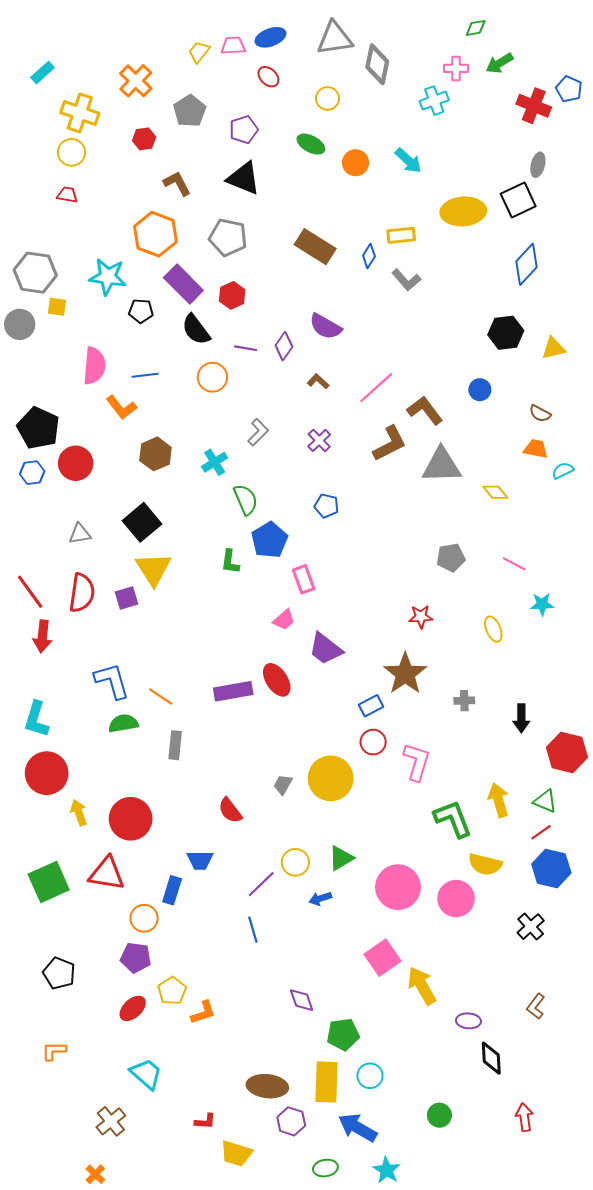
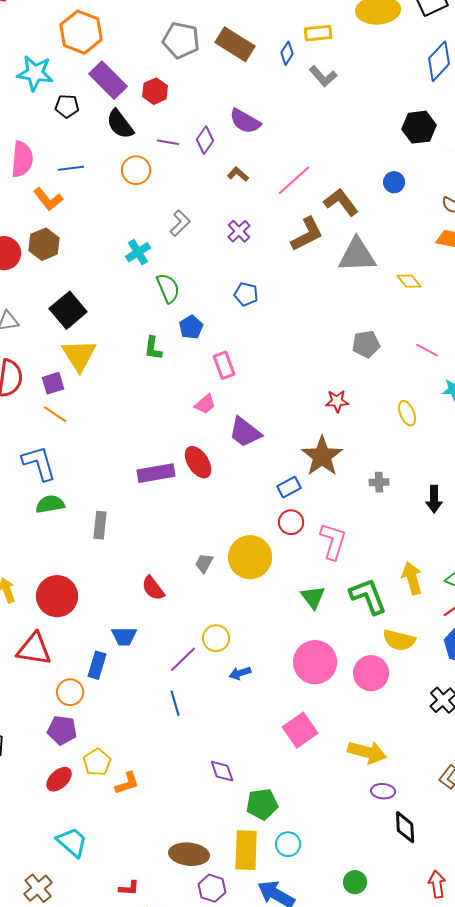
gray pentagon: (228, 237) -> (181, 40), moved
brown hexagon: (155, 454) -> (44, 244), moved
blue pentagon: (269, 540) -> (191, 327), size x0.7
orange line: (161, 696) -> (55, 414), moved
green triangle: (341, 858) -> (313, 597), moved, turned -36
yellow arrow: (422, 986) -> (367, 752), moved, turned 135

